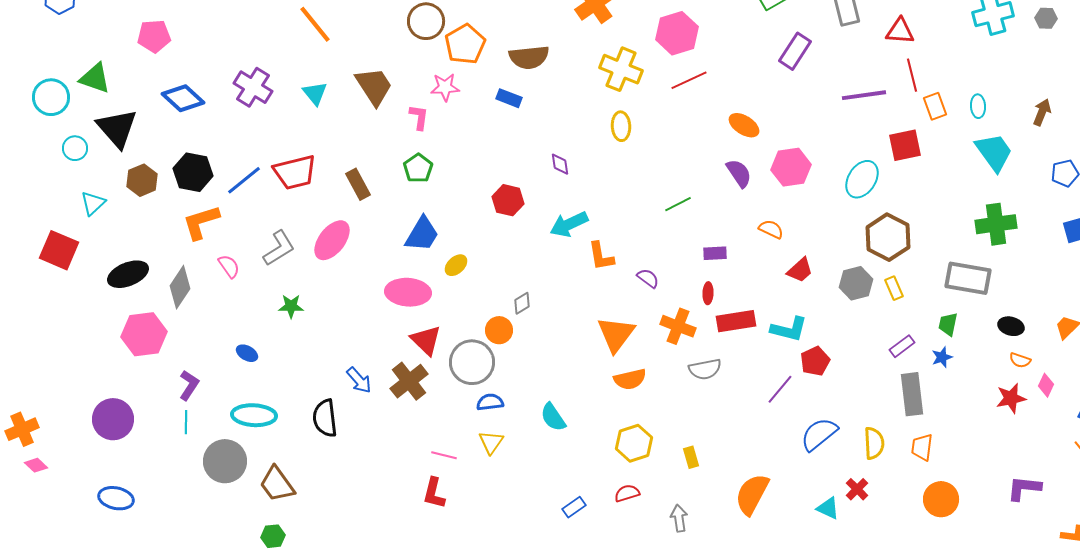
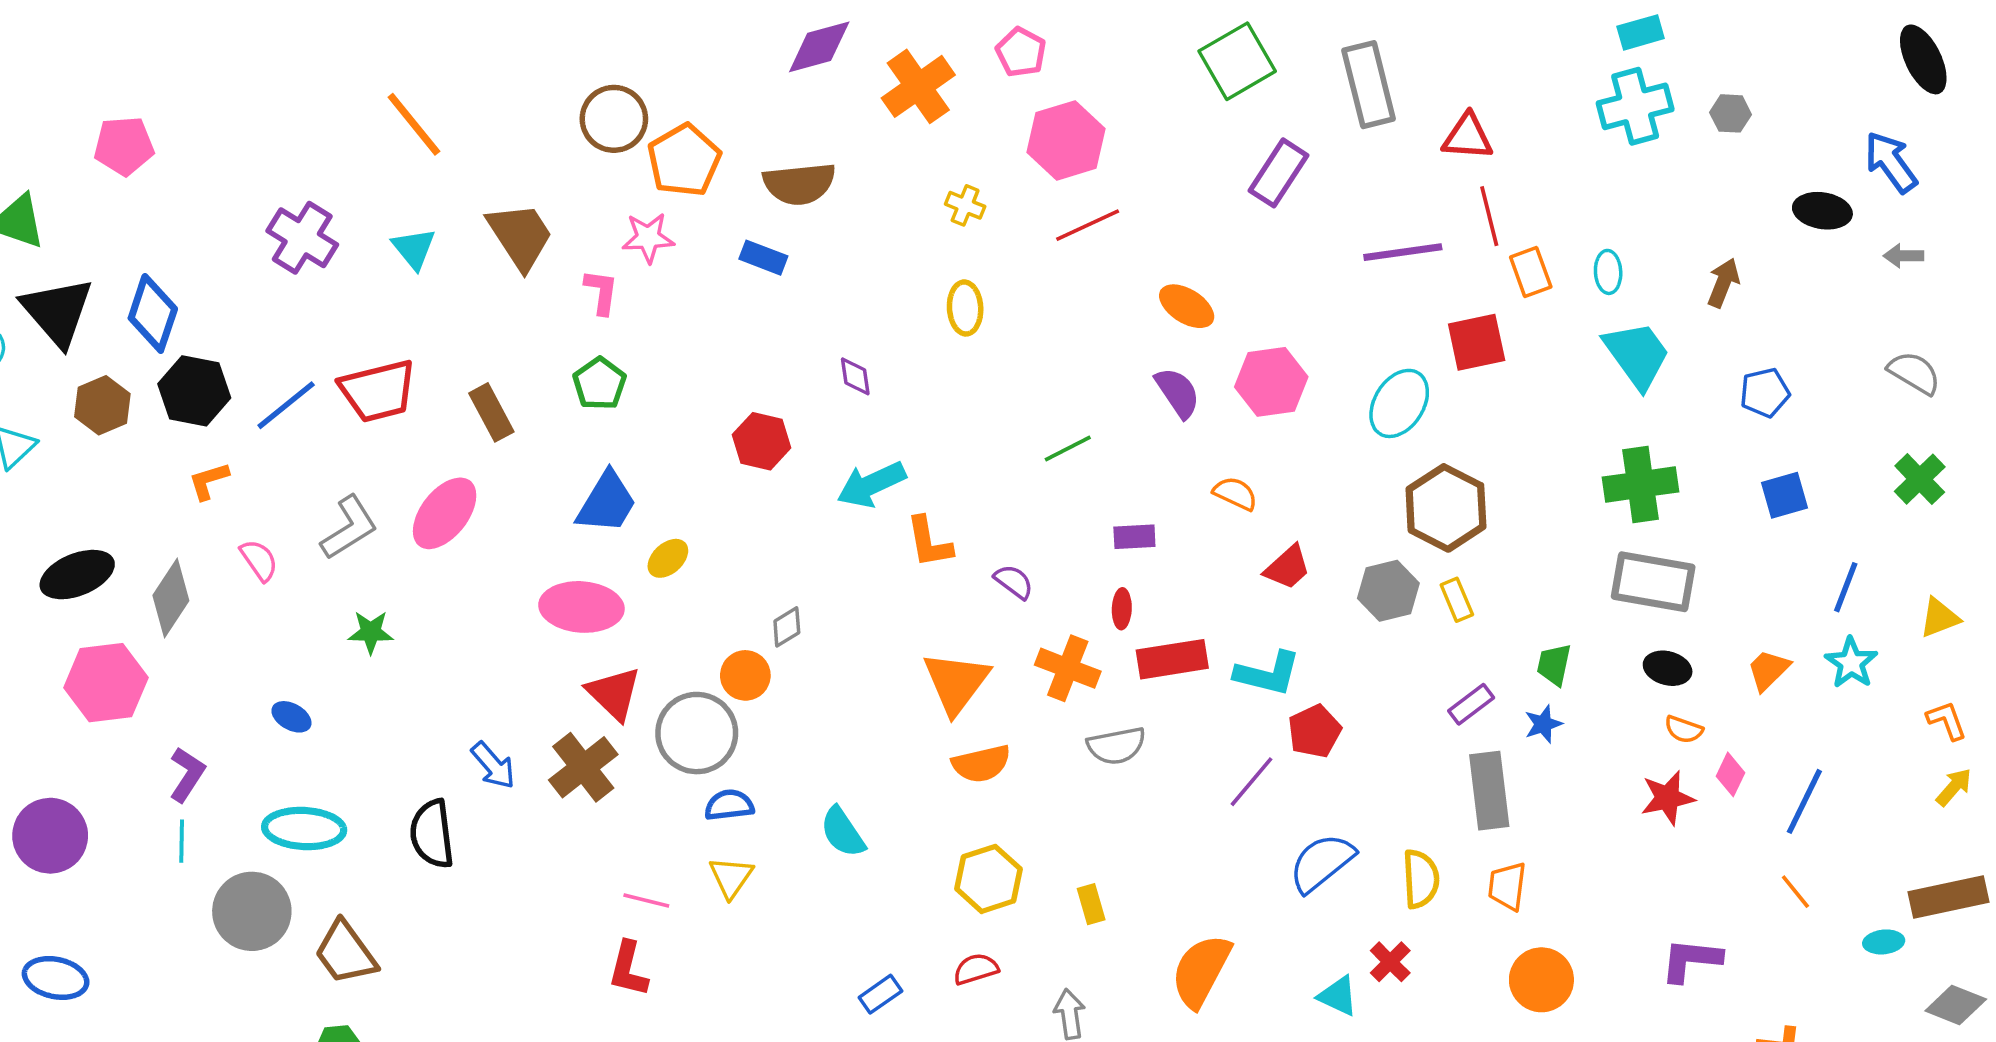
yellow cross: (621, 69) -> (965, 205), size x0.5
blue diamond: (183, 98) -> (153, 313), moved, turned 66
orange L-shape: (201, 222) -> (209, 481), size x0.6
gray rectangle: (968, 278) -> (1653, 582), moved

